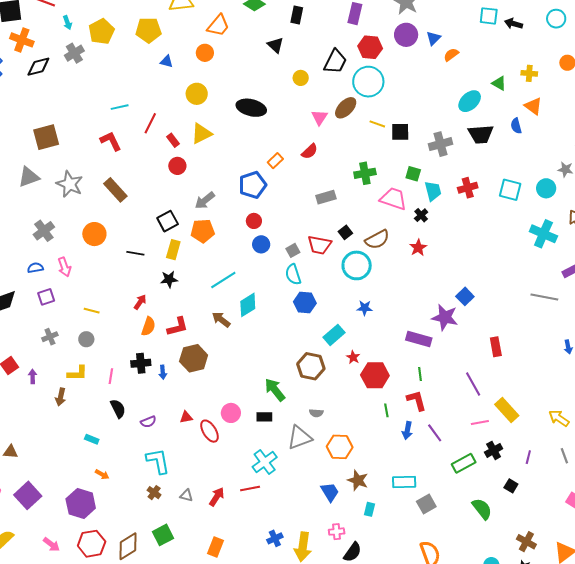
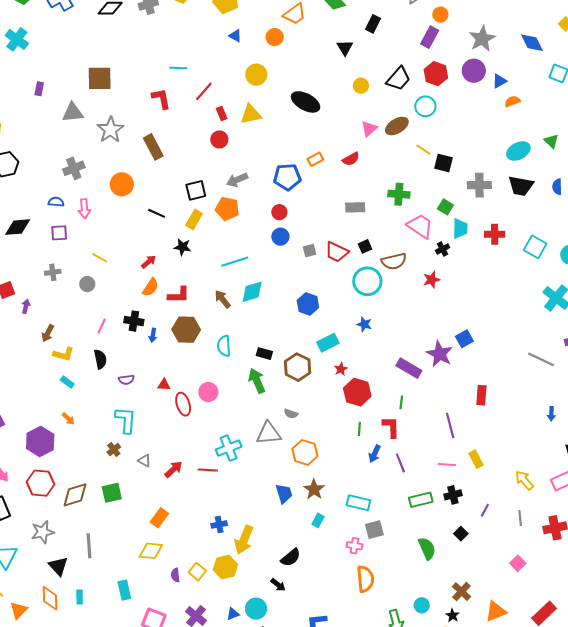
cyan circle: (368, 82) -> (425, 106), size x0.7
cyan semicircle: (293, 274) -> (224, 346), moved
yellow L-shape: (77, 373) -> (64, 354), moved
yellow rectangle: (507, 410) -> (476, 459), size x0.7
black rectangle: (264, 417) -> (264, 354), moved
pink cross: (337, 532) -> (354, 546), moved

